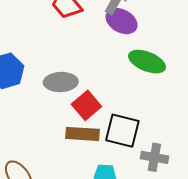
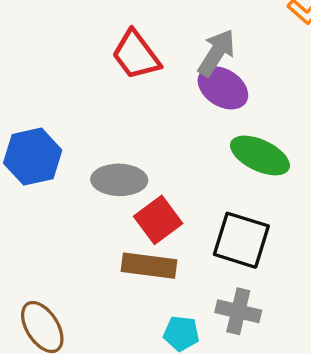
black square: (122, 131) -> (241, 240), moved
gray cross: (154, 157) -> (238, 311), moved

